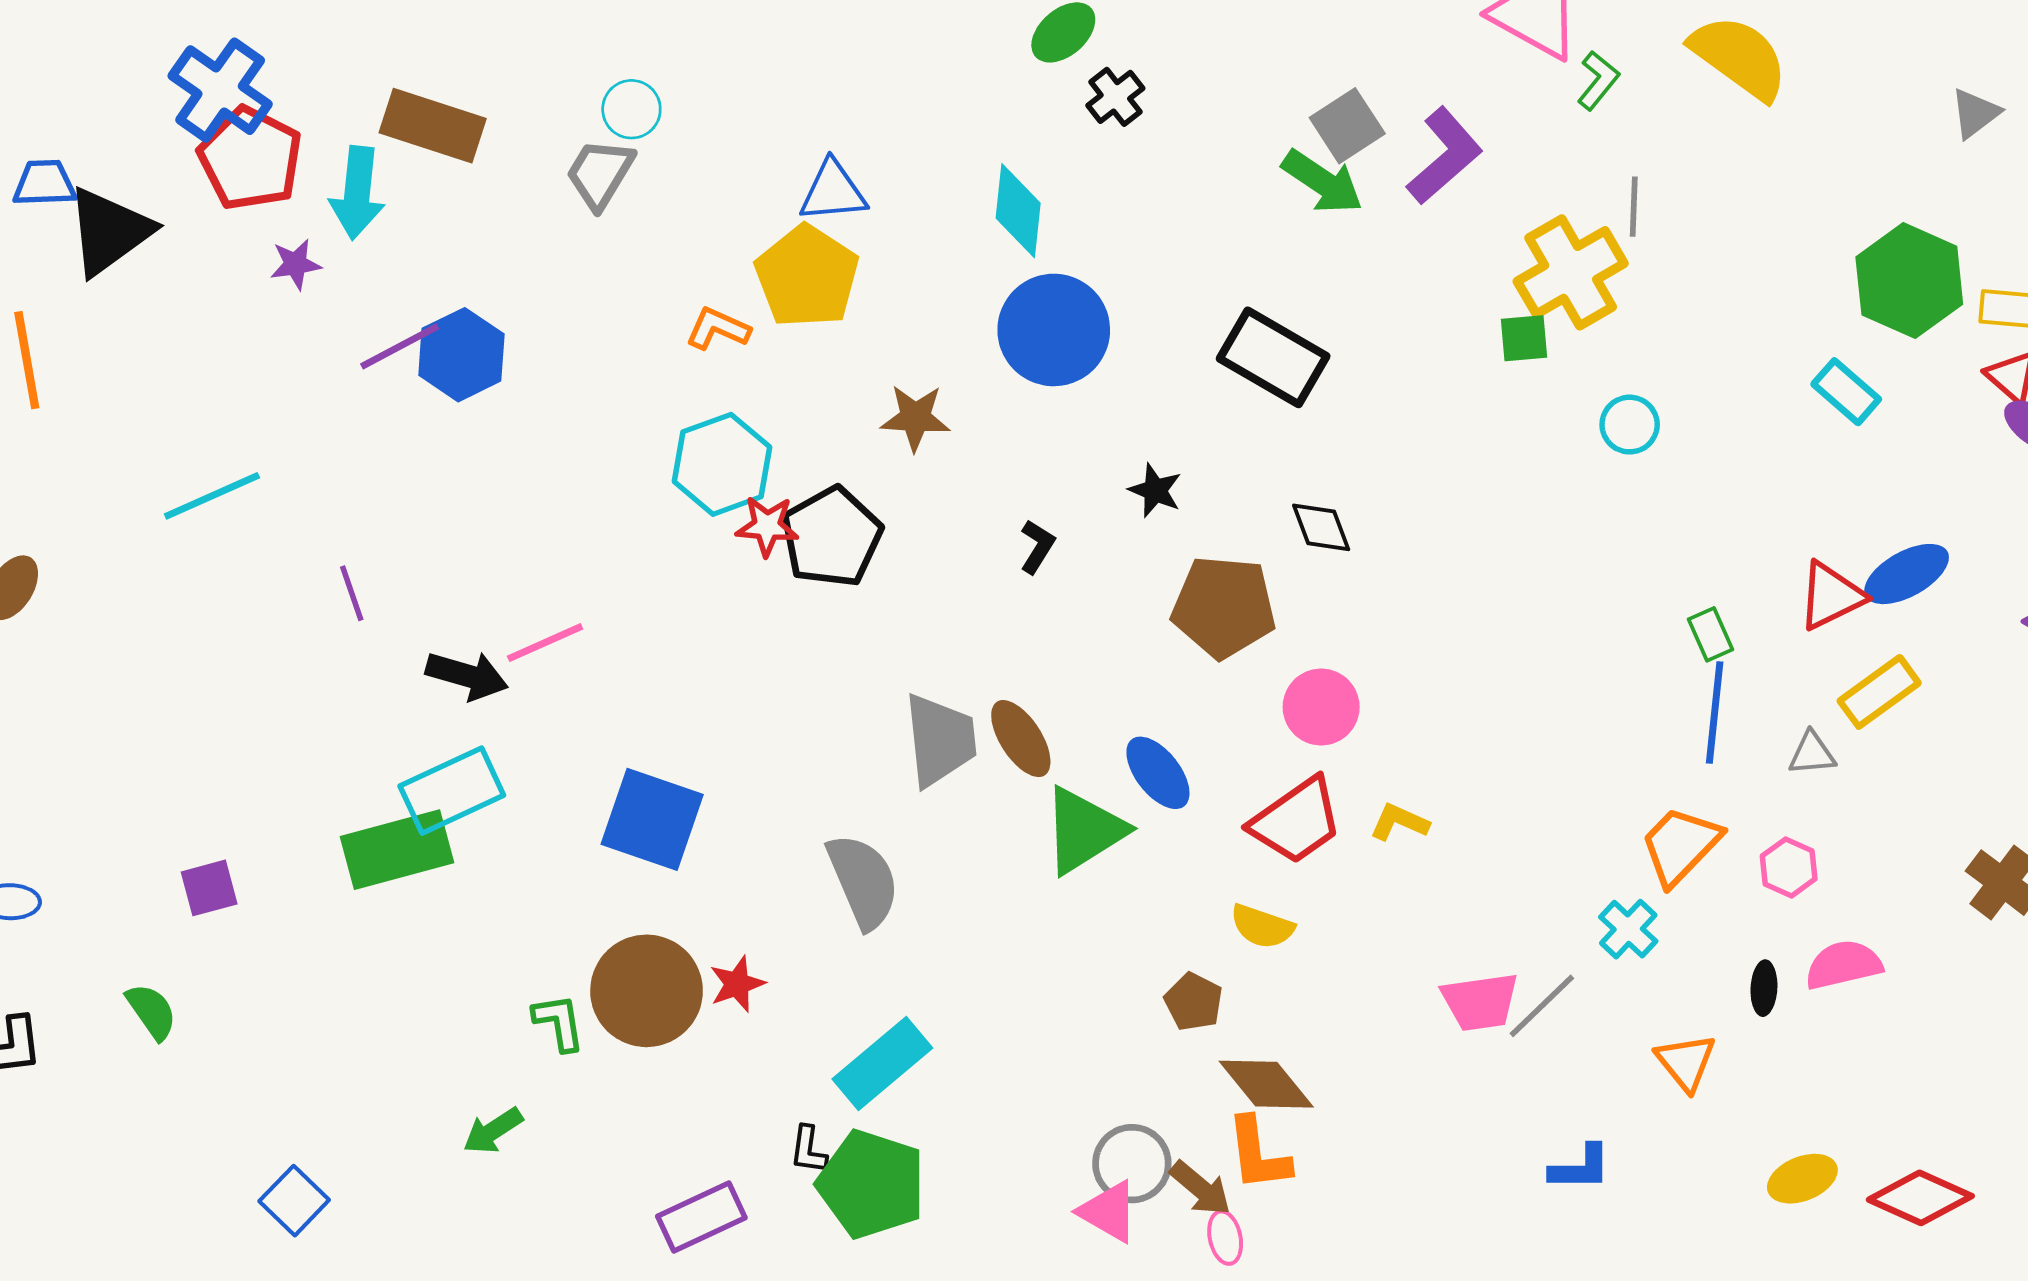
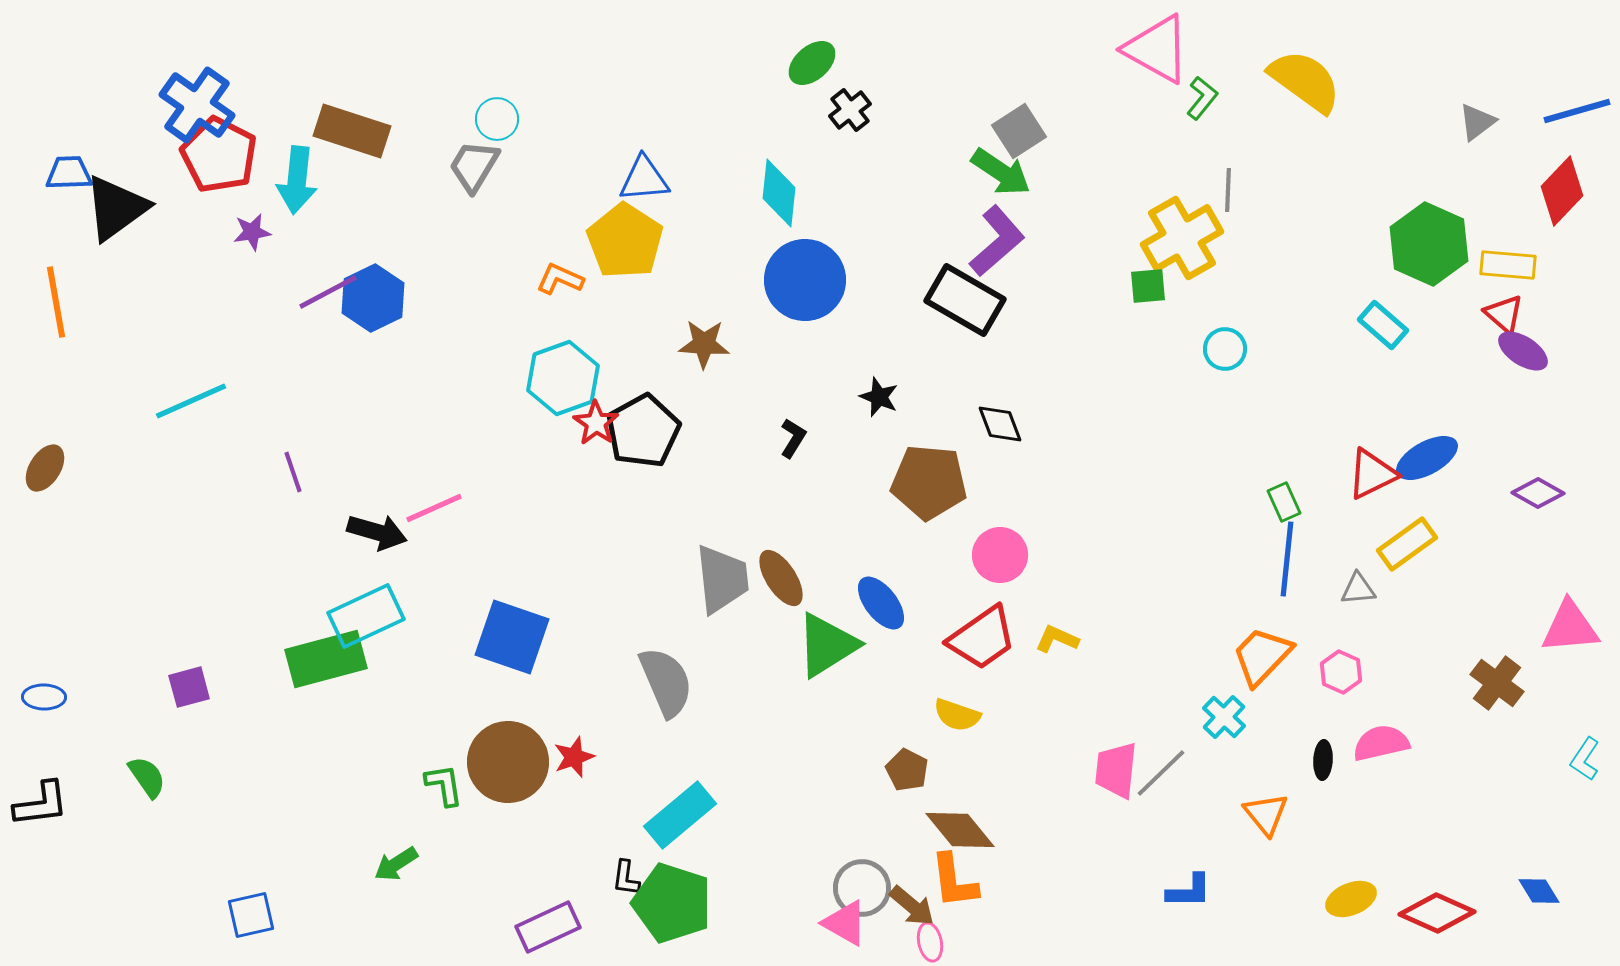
purple L-shape: (1445, 156) -> (997, 241), moved
red star: (767, 526) -> (596, 423), turned 30
pink trapezoid: (1480, 1002) -> (1116, 770), turned 104
blue square: (294, 1201) -> (251, 915), turned 33

